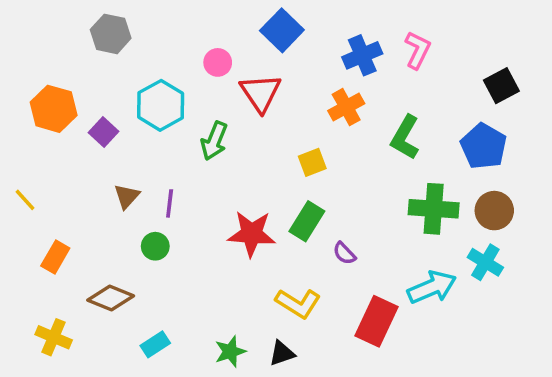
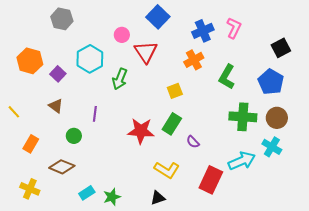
brown triangle: (127, 196) -> (56, 106), moved, turned -35
green circle: (155, 246) -> (74, 136), moved
green star: (230, 352) -> (112, 197), moved

